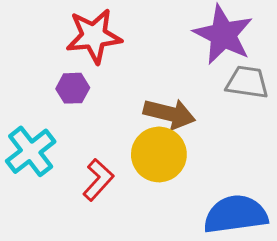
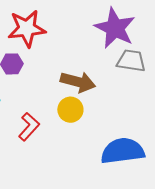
yellow circle: (159, 154) -> (70, 110), size x0.7

